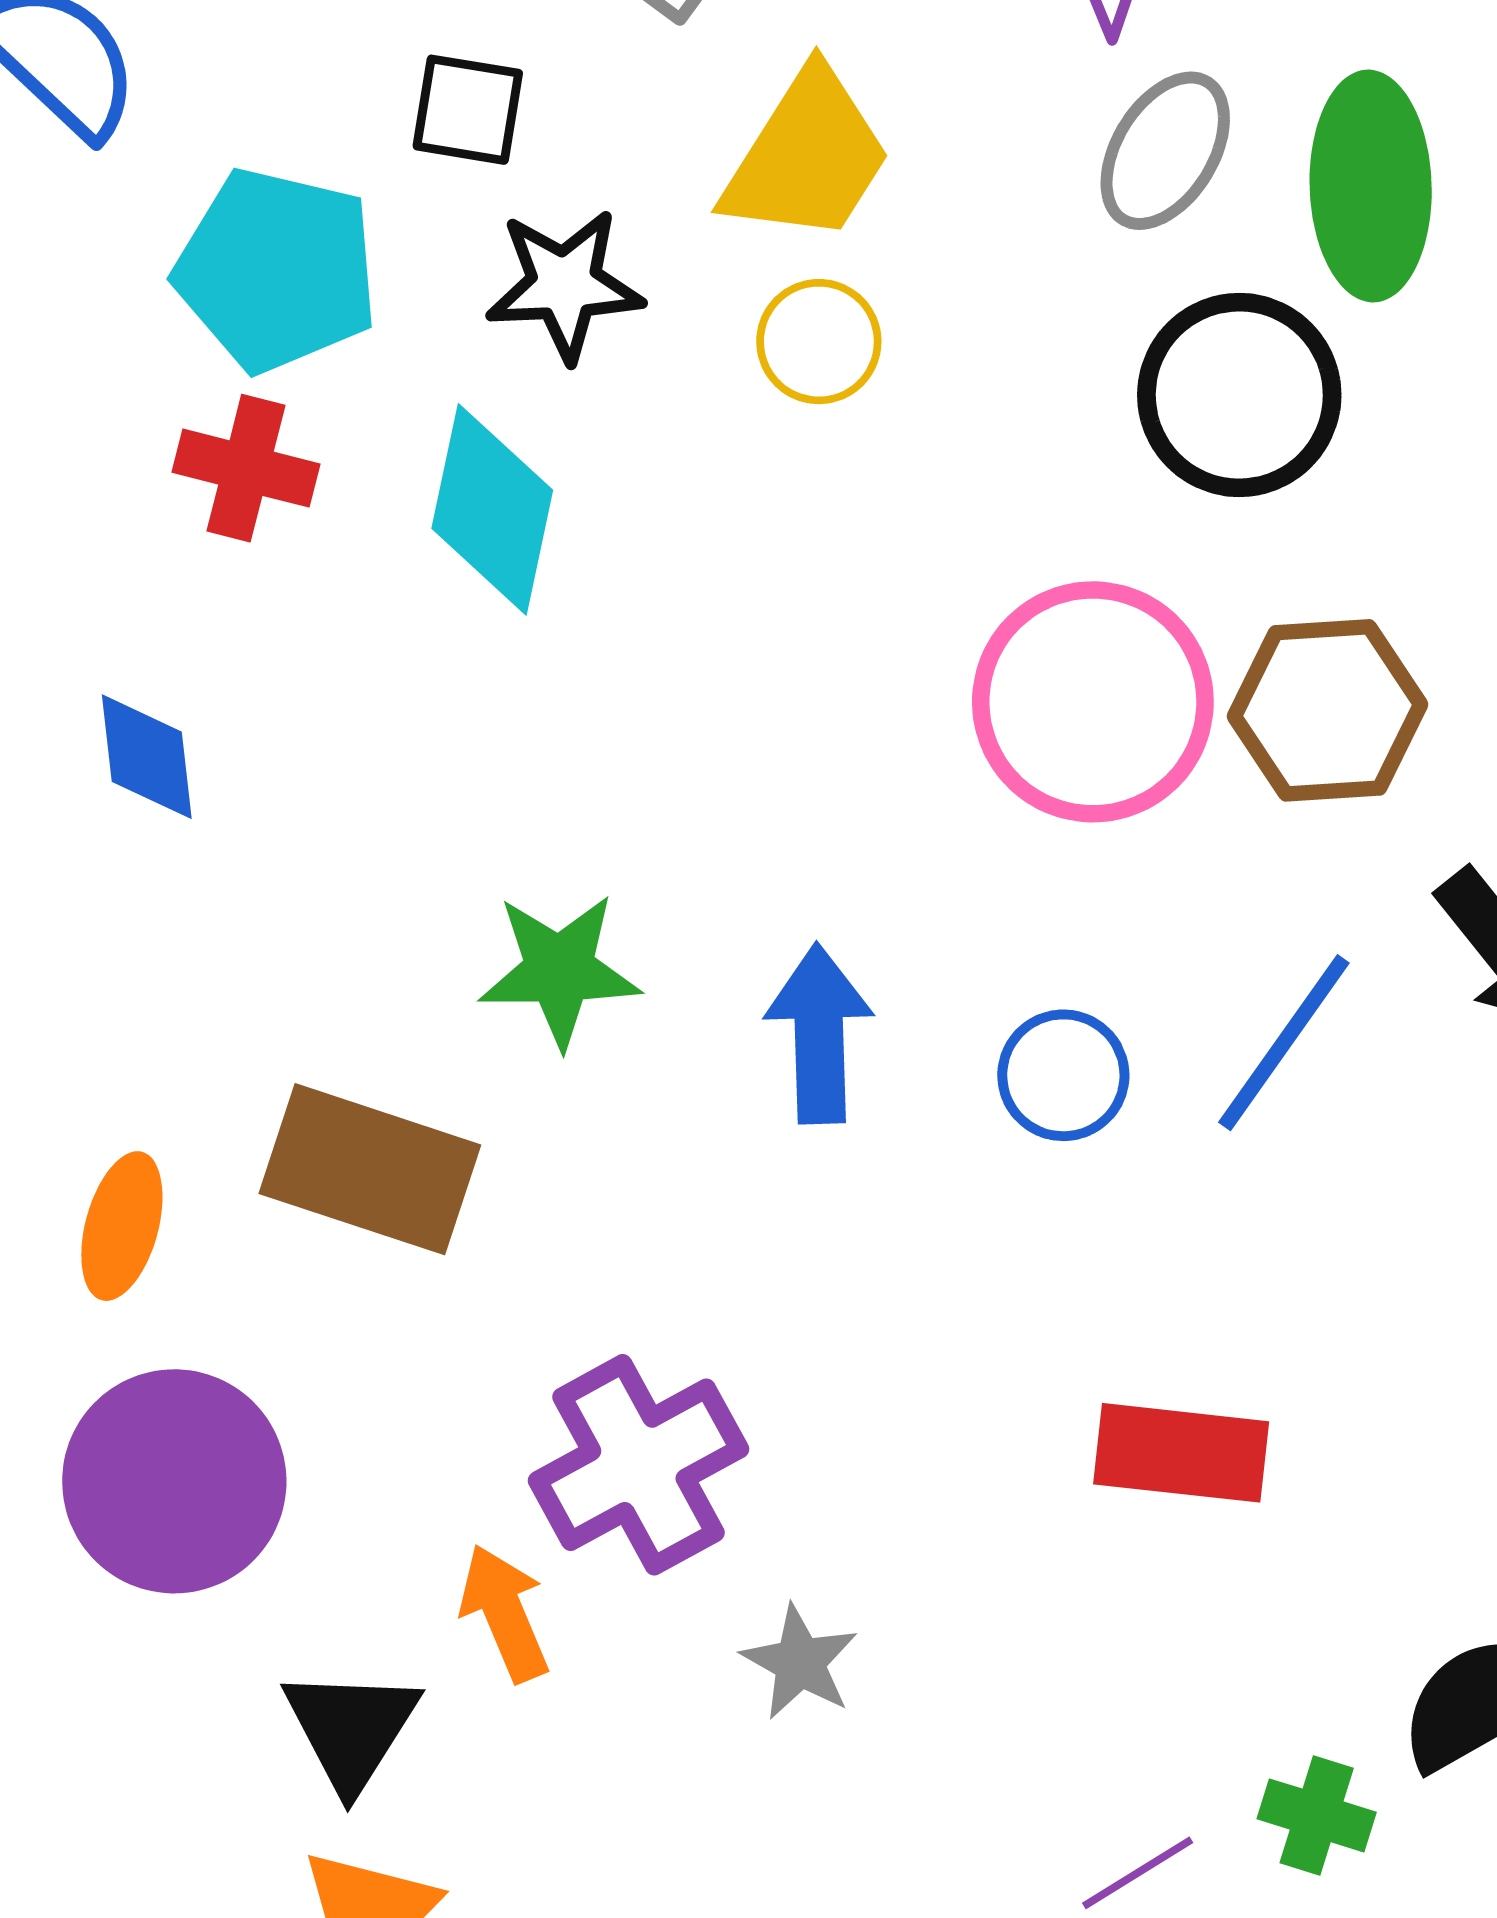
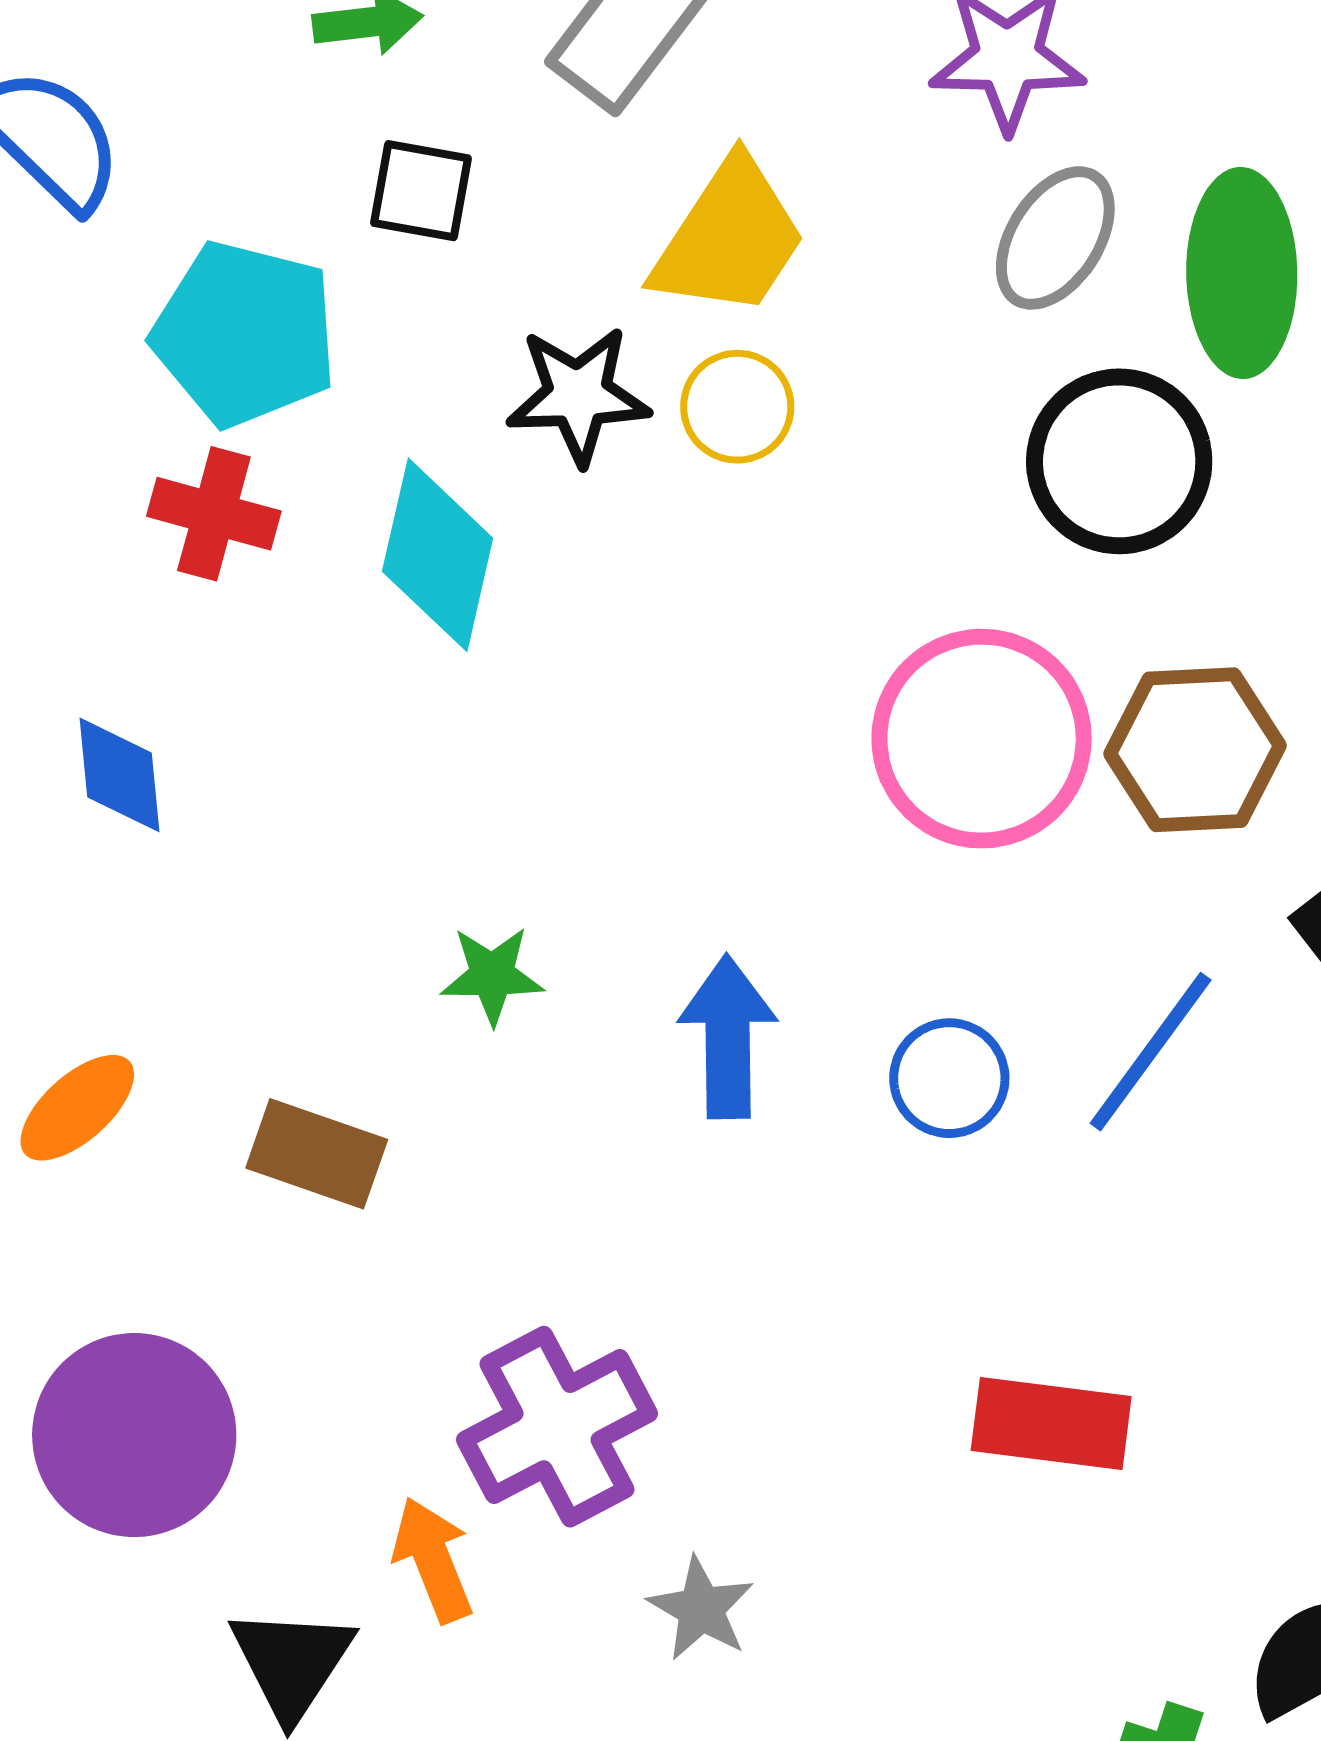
black star: (565, 285) -> (578, 395), moved
green star: (559, 970) -> (492, 975), size x0.7
brown rectangle: (370, 1169) -> (317, 1154), size x0.7
orange ellipse: (122, 1226) -> (77, 1108), moved, turned 32

